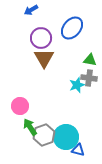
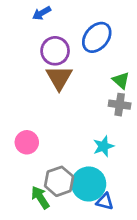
green triangle: (90, 60) -> (121, 80), turned 32
cyan star: (77, 85) -> (103, 146), moved
green arrow: (30, 127) -> (40, 197), moved

